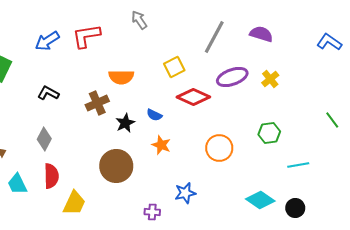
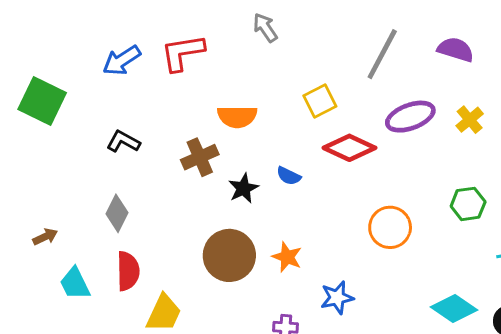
orange star: (161, 145) -> (287, 257), moved

